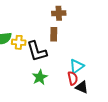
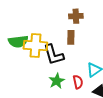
yellow cross: (19, 42) -> (35, 46), size x1.6
red semicircle: (73, 78) -> (78, 82), moved

